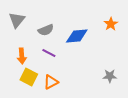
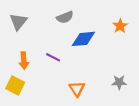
gray semicircle: (46, 30) -> (65, 17), moved
yellow square: (29, 77) -> (15, 85), moved
orange triangle: (51, 82) -> (77, 89), moved, turned -35

